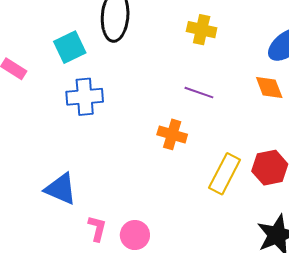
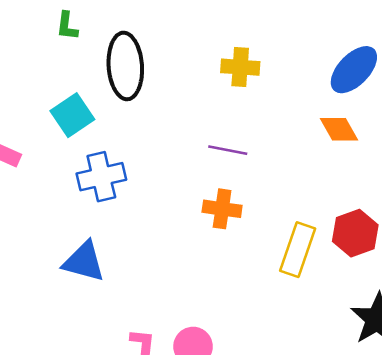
purple line: (199, 93) -> (228, 150), moved
blue triangle: (61, 189) -> (84, 262), moved

